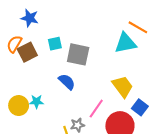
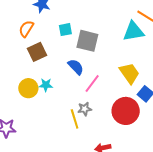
brown square: (27, 52) -> (37, 52), moved
pink line: (96, 109) -> (92, 83), moved

